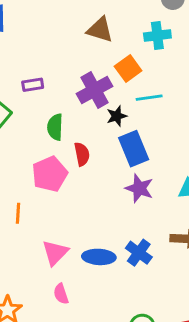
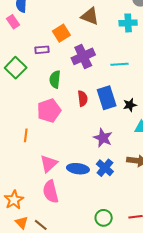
orange square: (128, 69) -> (61, 33), moved
black star: (117, 116) -> (130, 105), moved
red semicircle: (82, 154) -> (83, 98), moved
purple star: (139, 188) -> (103, 138), moved
pink semicircle: (61, 294) -> (51, 192), size x1.6

